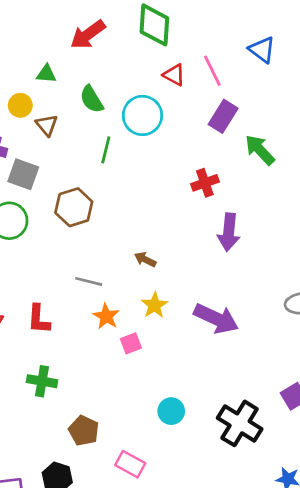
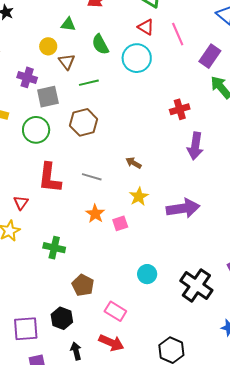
pink line: (212, 71) -> (178, 34), moved
red triangle: (174, 75) -> (146, 27), moved
purple rectangle: (223, 116) -> (210, 56), moved
green line: (106, 150) -> (89, 83), moved, turned 60
gray square: (23, 174) -> (48, 97), turned -35
orange star: (106, 316) -> (95, 214), moved
red L-shape: (39, 319) -> (50, 178), moved, size x1.4
purple arrow: (216, 319) -> (183, 208), turned -36

